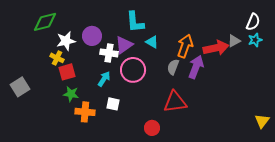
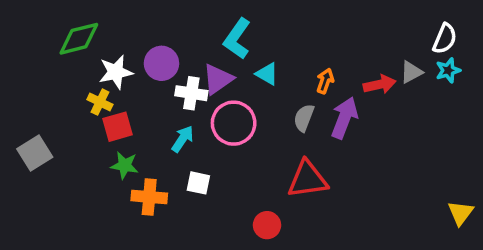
cyan L-shape: (135, 22) -> (237, 39), turned 40
orange arrow: (185, 46) -> (325, 81), size x0.6
red arrow: (216, 48) -> (380, 84), size x0.7

